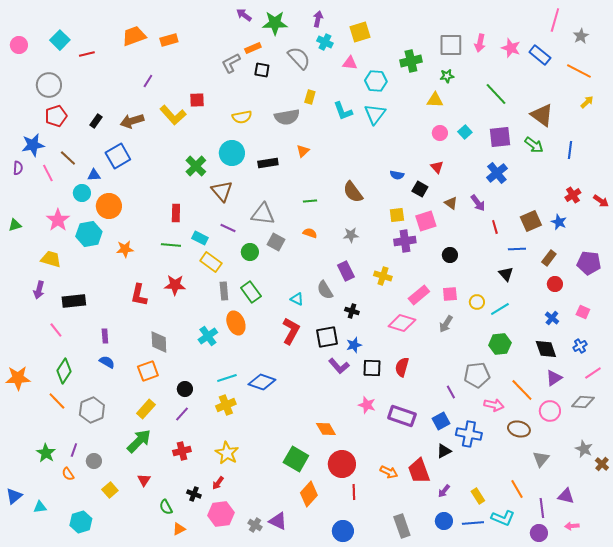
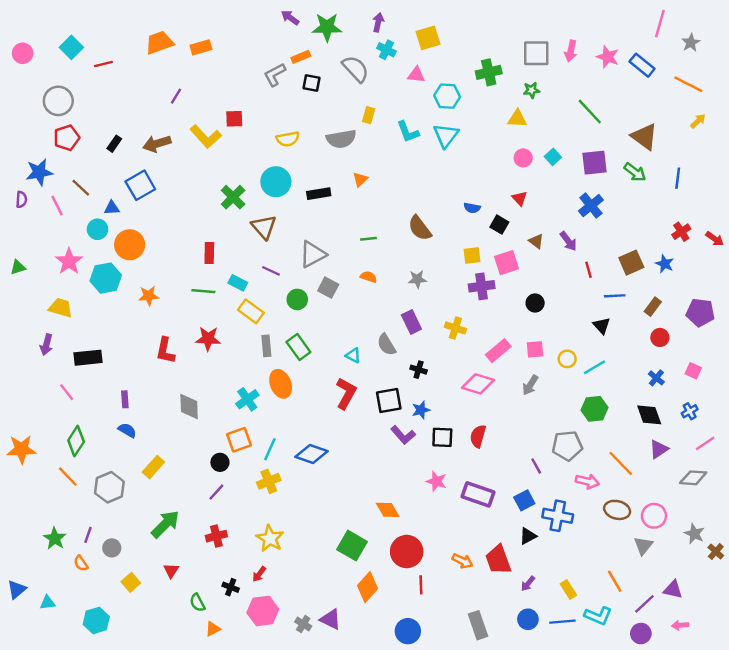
gray triangle: (263, 214) -> (313, 254), turned -35
orange square: (148, 371) -> (239, 440), moved
cyan line: (227, 378) -> (270, 449), turned -48
yellow rectangle: (146, 409) -> (153, 467), moved
pink circle: (550, 411) -> (654, 516), moved
purple line: (542, 508) -> (644, 604), turned 54

